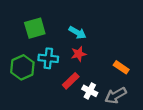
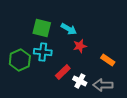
green square: (35, 28) -> (42, 28), moved, turned 30
red star: (79, 54) -> (80, 46), moved
gray arrow: (116, 95) -> (103, 85), turned 30

